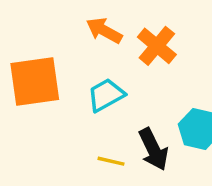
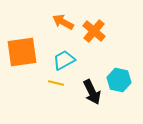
yellow line: (111, 161) -> (56, 83), moved

